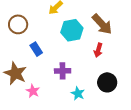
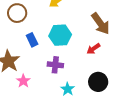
cyan hexagon: (72, 30) -> (60, 35), moved
red arrow: (98, 50) -> (93, 49), turned 32

